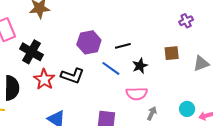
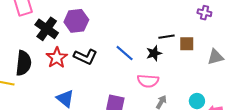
purple cross: (186, 21) -> (204, 13), turned 32
purple hexagon: (89, 42) -> (76, 21), moved
black line: (123, 46) -> (166, 37), moved

